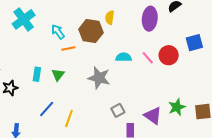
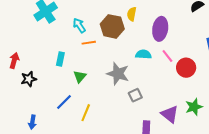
purple ellipse: (150, 19) -> (160, 29), moved
red circle: (169, 55) -> (186, 68), moved
cyan rectangle: (37, 74) -> (60, 59), moved
green triangle: (58, 75) -> (80, 76), moved
gray square: (118, 110) -> (135, 95), moved

